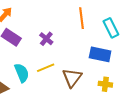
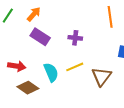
purple cross: (46, 39) -> (75, 38), turned -32

